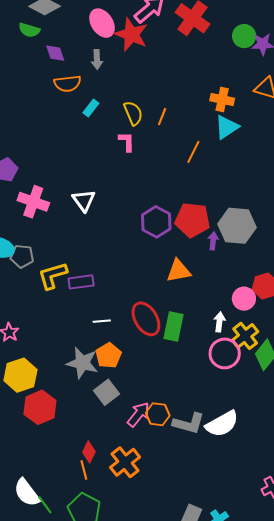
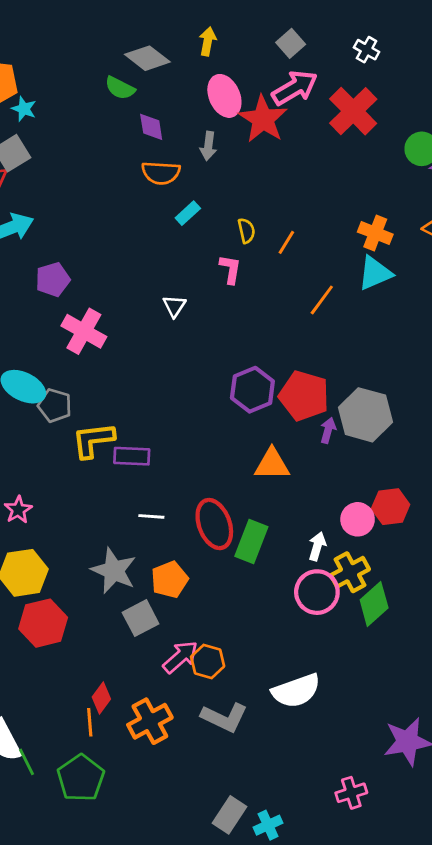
yellow semicircle: (133, 113) -> (246, 231), size x0.7
white triangle: (84, 200) -> (174, 306), moved, size x0.7
orange pentagon: (108, 355) -> (170, 580), moved
gray L-shape: (189, 423) -> (224, 717), moved

